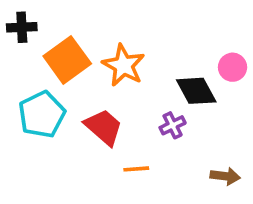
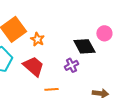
orange star: (124, 65) -> (37, 39), moved, size x0.6

